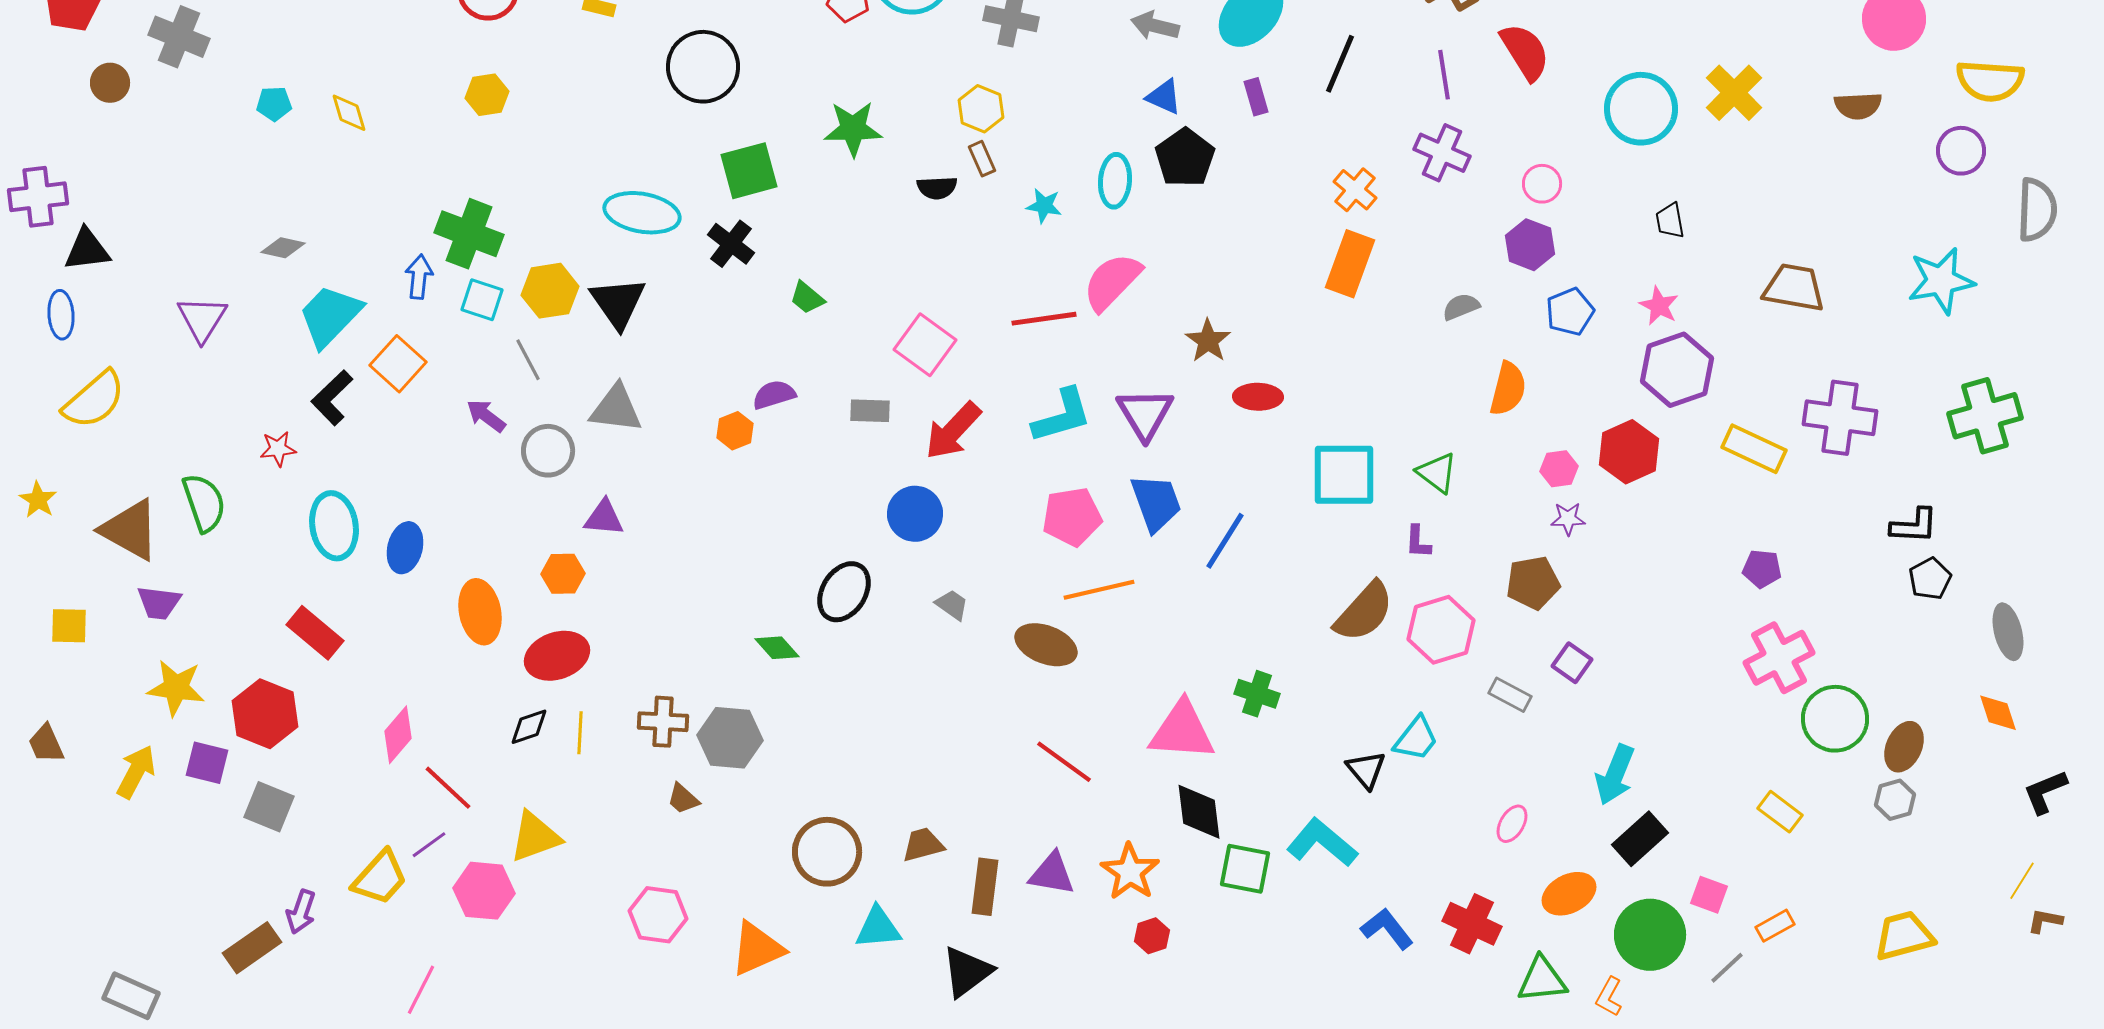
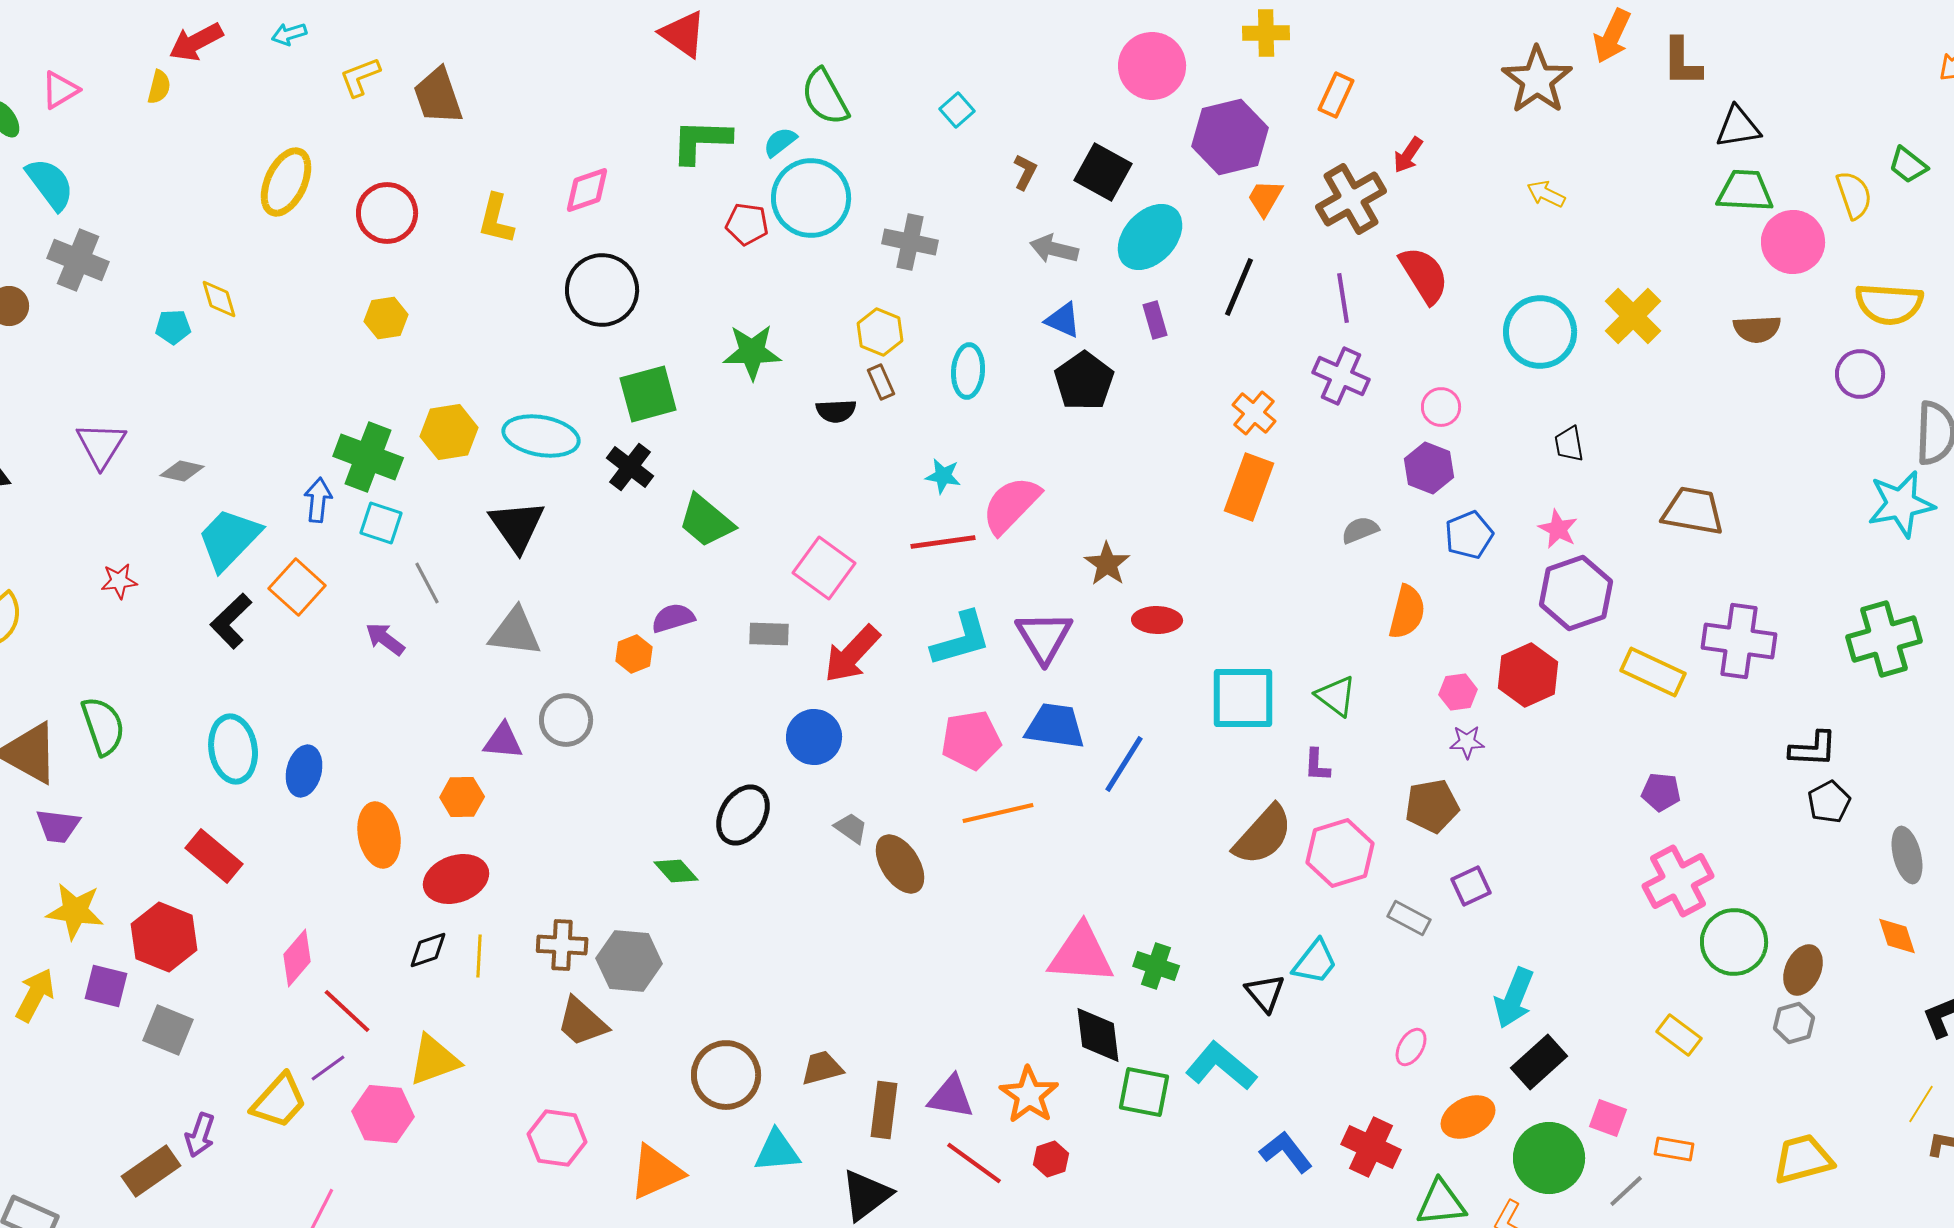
yellow diamond: (349, 113) -> (219, 299), moved
cyan ellipse: (1115, 181) -> (968, 371), moved
cyan star: (1044, 206) -> (943, 476), moved
cyan star: (1941, 281) -> (1901, 504), moved
yellow hexagon: (550, 291) -> (449, 432), moved
green trapezoid: (807, 298) -> (706, 521), size x1.6
purple triangle: (202, 319) -> (101, 445), moved
red star: (278, 449) -> (119, 581), moved
gray circle: (548, 451) -> (566, 720), moved
blue trapezoid: (1156, 503) -> (1055, 726), turned -62
brown ellipse: (1046, 645) -> (900, 864), moved, turned 36
purple square: (1572, 663) -> (1471, 886), turned 30
green cross: (1257, 694) -> (1156, 966), moved
red line: (1064, 762) -> (974, 1163), moved
brown trapezoid: (683, 799) -> (582, 1022), size x1.6
orange rectangle: (1775, 926) -> (1674, 1149), turned 39

